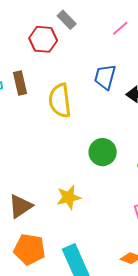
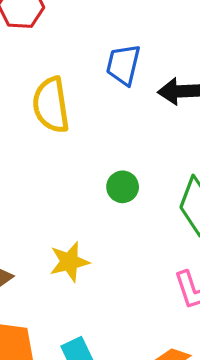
green circle: (103, 152) -> (123, 187), size x0.7

